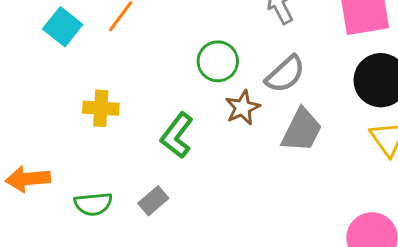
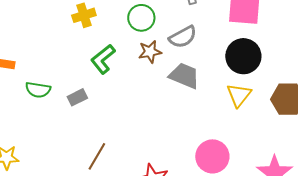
yellow cross: (101, 108) -> (84, 15), moved, turned -35
gray trapezoid: (302, 130) -> (184, 76), turned -108

